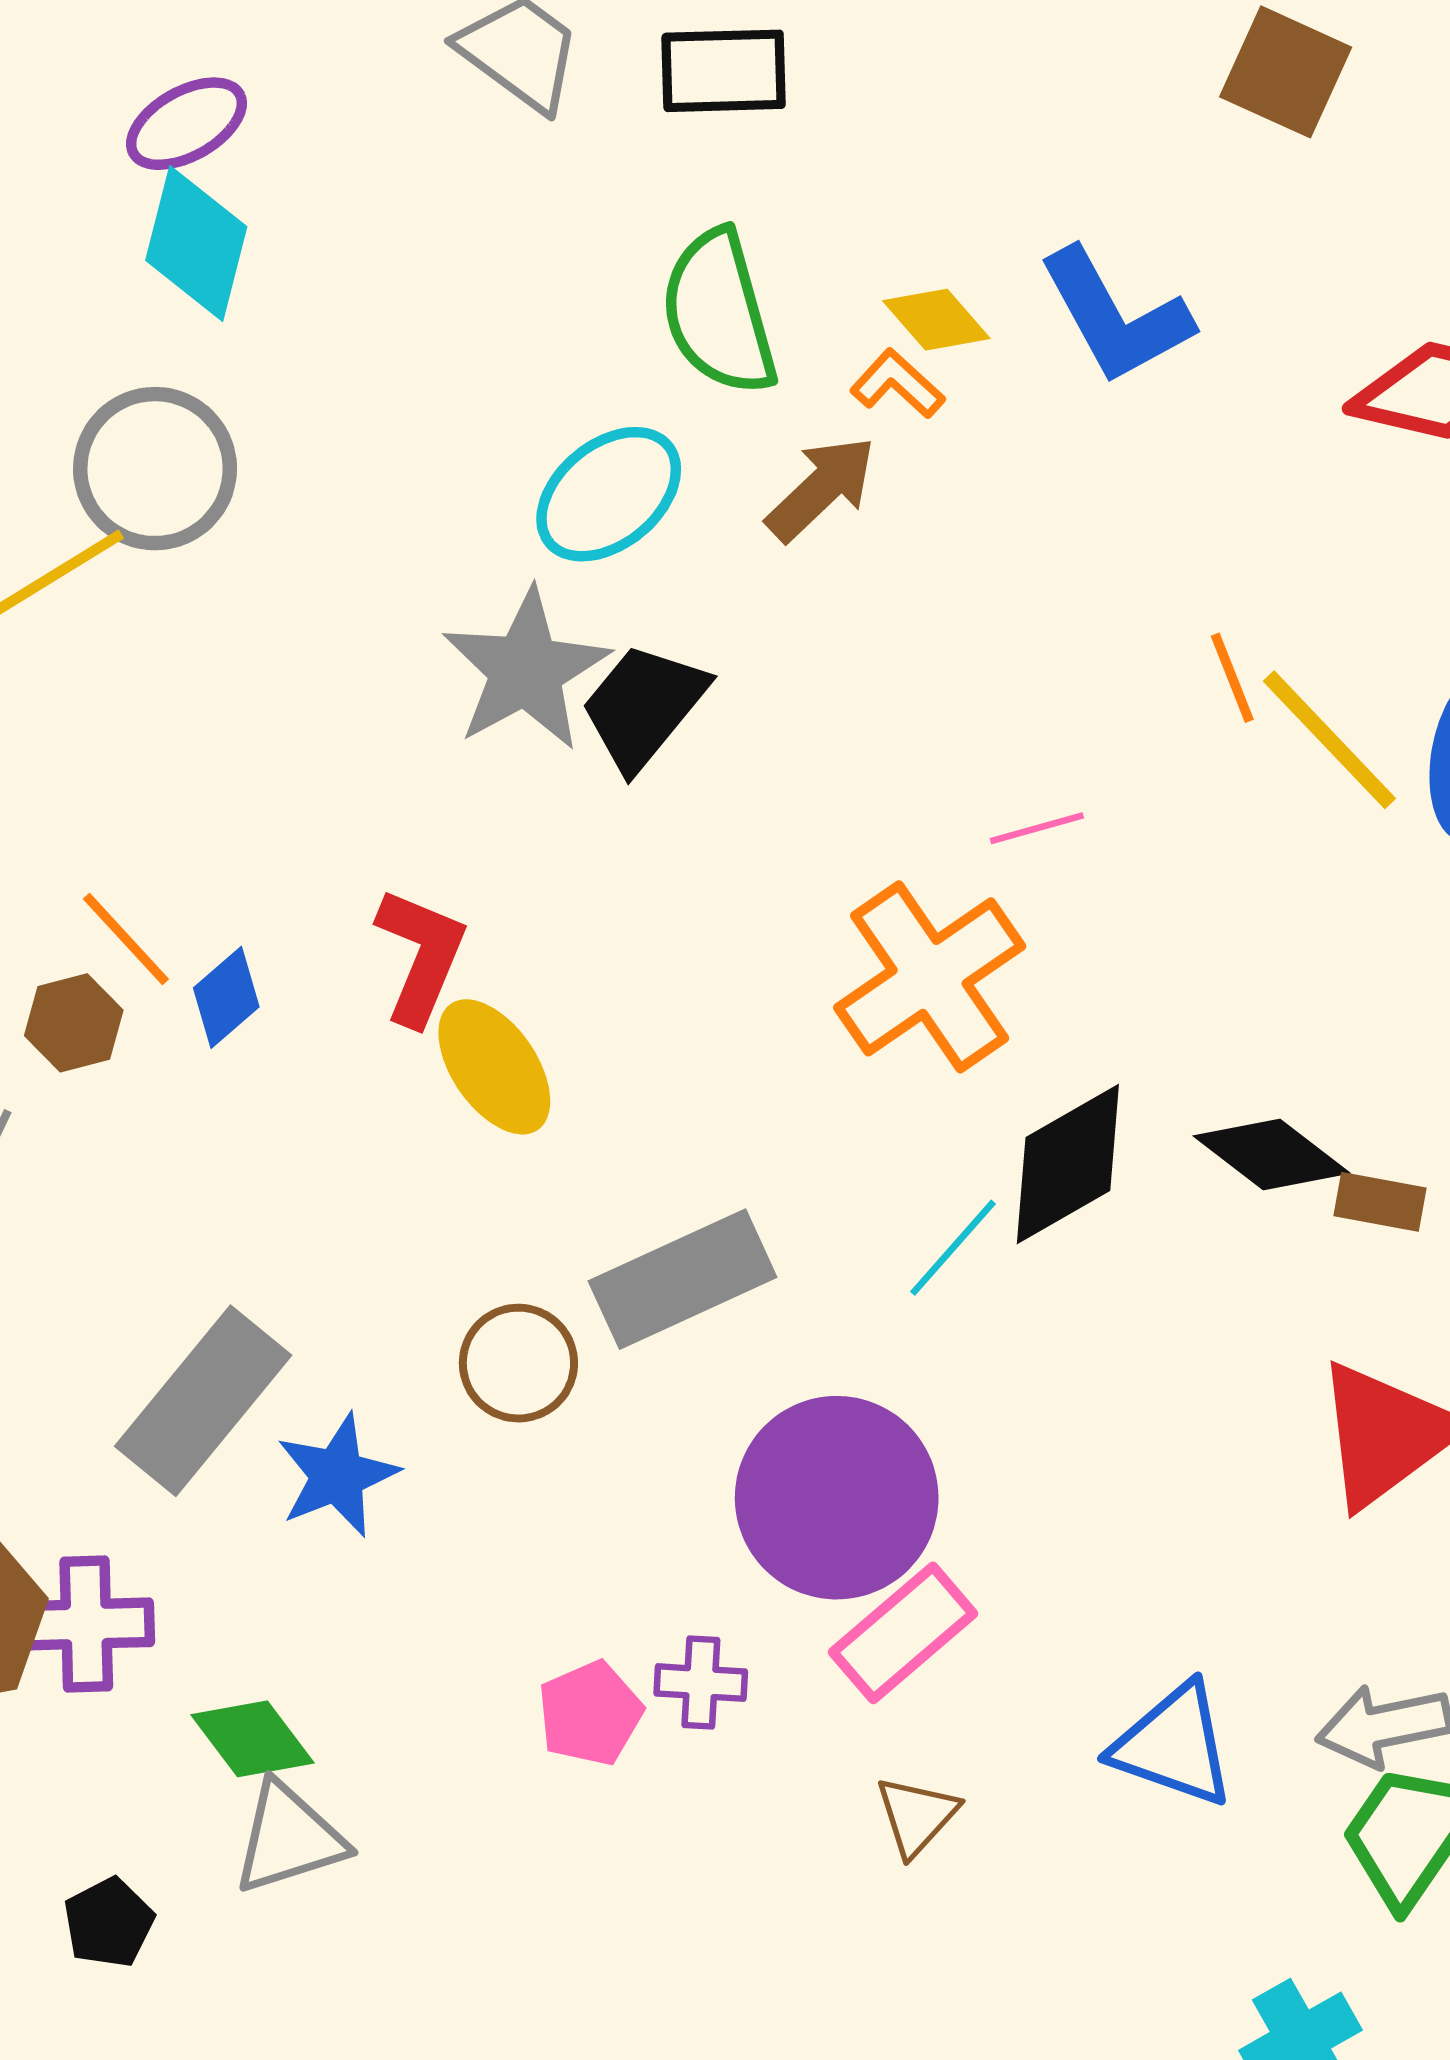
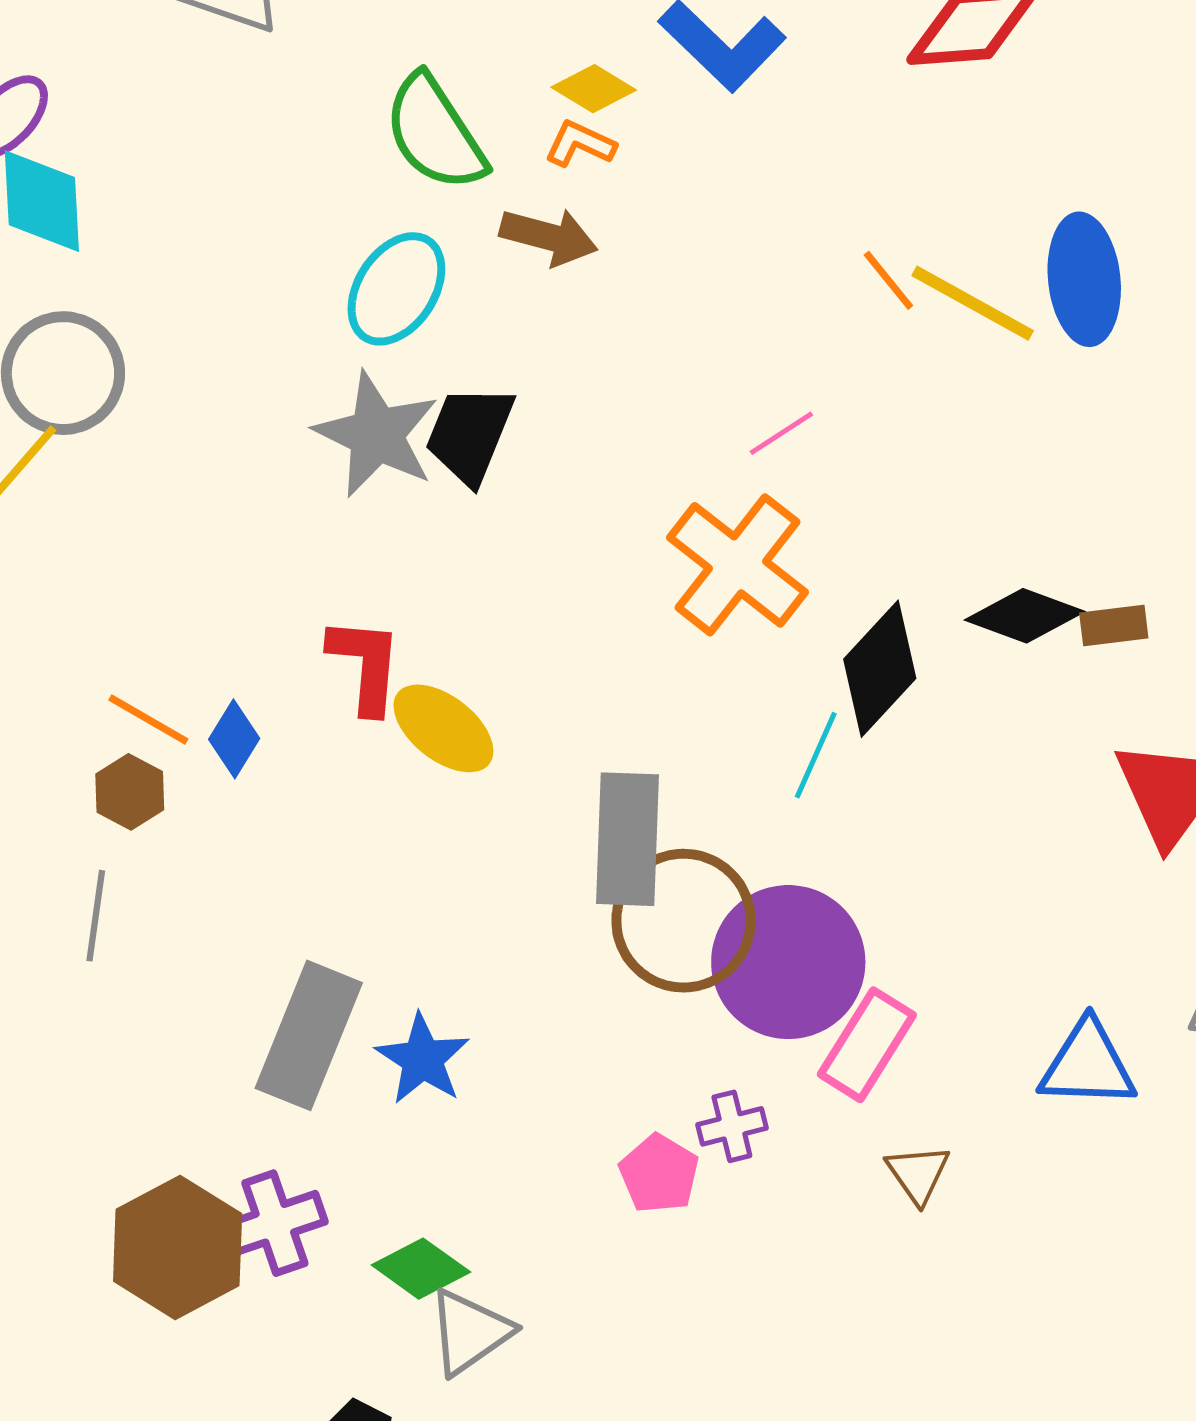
brown arrow: (821, 489) -> (549, 237), turned 76
gray rectangle: (683, 1279) -> (627, 839), turned -46
brown circle: (518, 1363) -> (684, 921), moved, size x1.6

